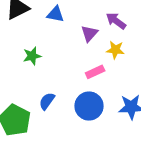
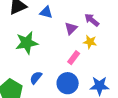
green star: (32, 56) -> (27, 43), size x1.6
pink rectangle: (95, 72) -> (74, 58), turned -32

